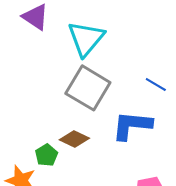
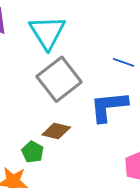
gray square: (88, 88) -> (59, 79), turned 33

